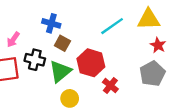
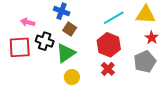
pink arrow: (13, 40) -> (28, 22), turned 64
red hexagon: (91, 63) -> (109, 45), moved

